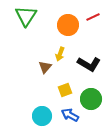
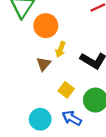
orange circle: (68, 25) -> (46, 26), moved
yellow square: (65, 90) -> (66, 90), turned -32

